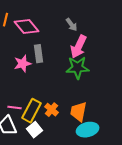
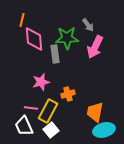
pink diamond: (27, 27) -> (34, 39), moved, turned 35
pink star: (23, 64) -> (41, 82), moved
green star: (78, 68) -> (67, 38), moved
orange cross: (52, 110) -> (68, 94), moved, turned 32

